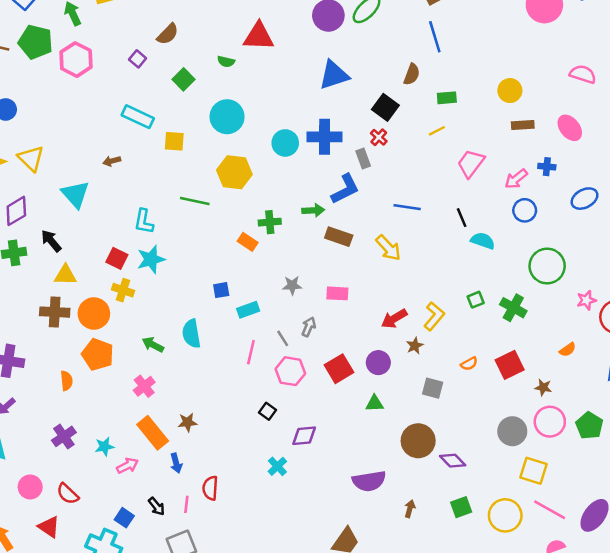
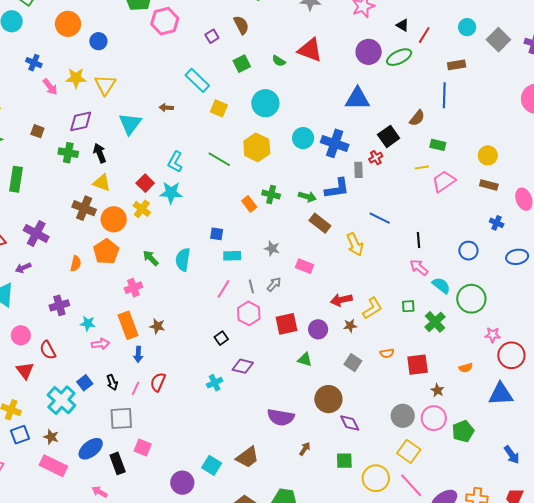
brown semicircle: (168, 34) -> (241, 25), turned -90
pink trapezoid: (471, 163) -> (444, 181), moved
pink arrow: (516, 179) -> (419, 267), moved, turned 60
cyan semicircle: (483, 241) -> (441, 285), moved

